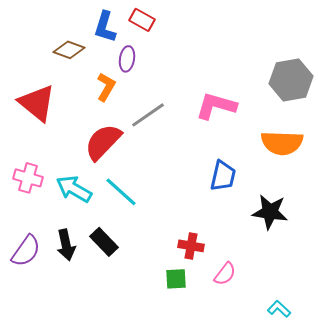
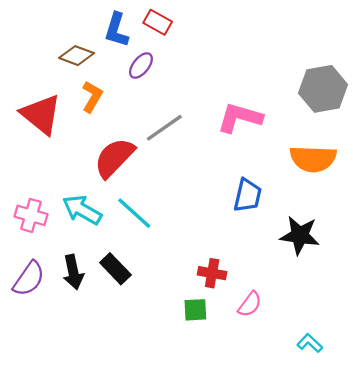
purple ellipse: (127, 59) -> (141, 66), turned 30
orange L-shape: (106, 87) -> (92, 97), moved
pink cross: (28, 178) -> (31, 215), moved

